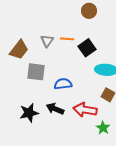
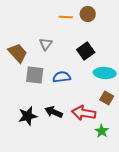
orange line: (67, 39) -> (66, 17), moved
brown trapezoid: (19, 50) -> (18, 53), turned -80
blue semicircle: (63, 84) -> (62, 77), moved

